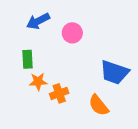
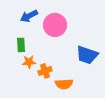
pink circle: (72, 33) -> (55, 25), size x1.5
orange semicircle: (99, 105) -> (64, 84), moved, turned -54

